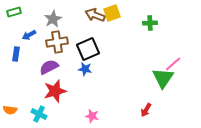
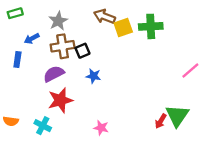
yellow square: (112, 13) -> (123, 28), moved
green cross: (150, 23) -> (151, 26), moved, size x1.5
black square: (88, 49) -> (82, 51), moved, size x0.6
green triangle: (163, 78) -> (177, 116), moved

